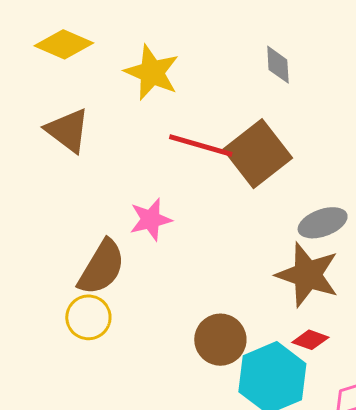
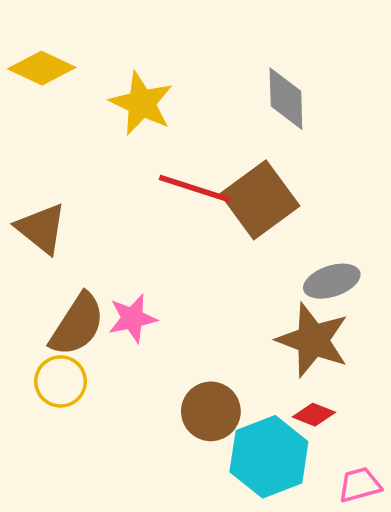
gray diamond: (278, 65) -> (286, 99), size x1.4
brown triangle: (68, 130) -> (41, 228), moved
pink star: (151, 219) -> (132, 318), moved

